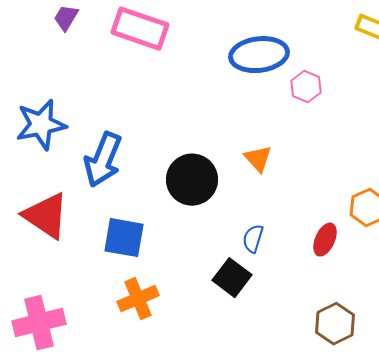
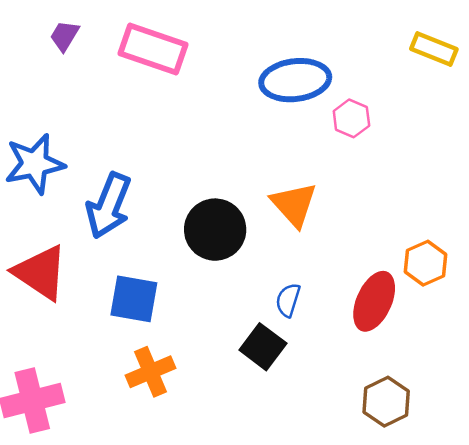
orange triangle: (258, 159) -> (294, 204), size x1.4
red ellipse: (325, 240) -> (374, 301), size x1.5

